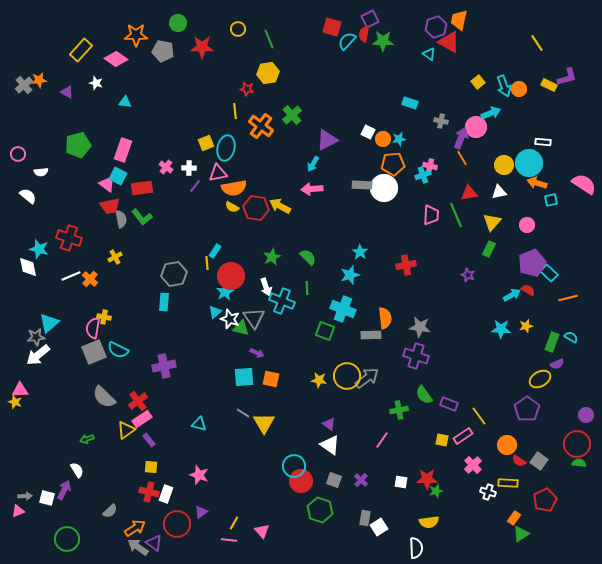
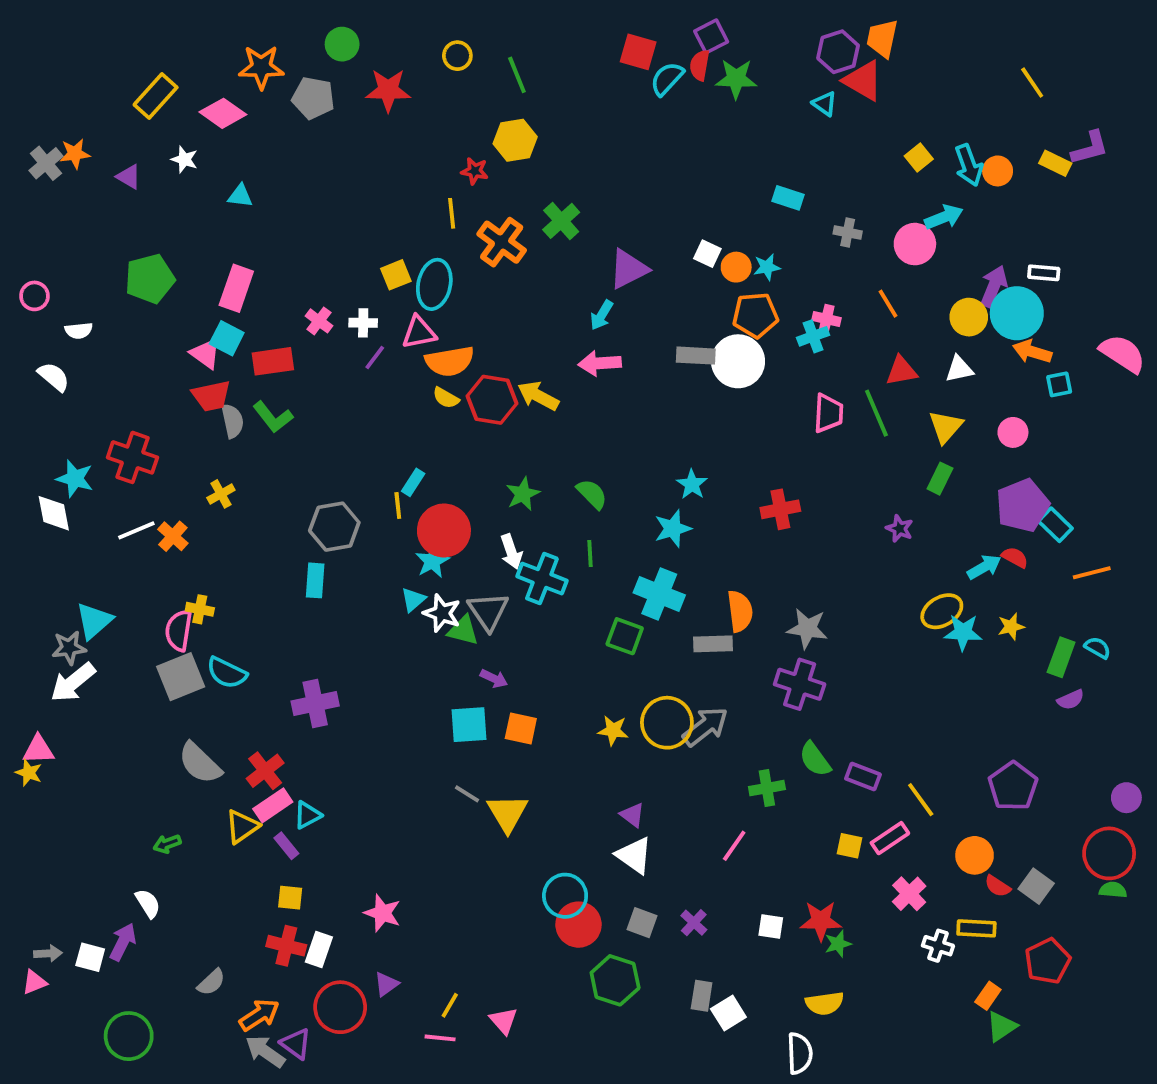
purple arrow: (461, 138) -> (994, 286), moved
yellow ellipse: (540, 379) -> (942, 611), moved
cyan triangle: (199, 424) -> (307, 815), moved, turned -42

